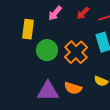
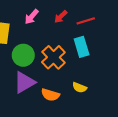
purple triangle: (48, 91) -> (24, 82), moved, turned -30

